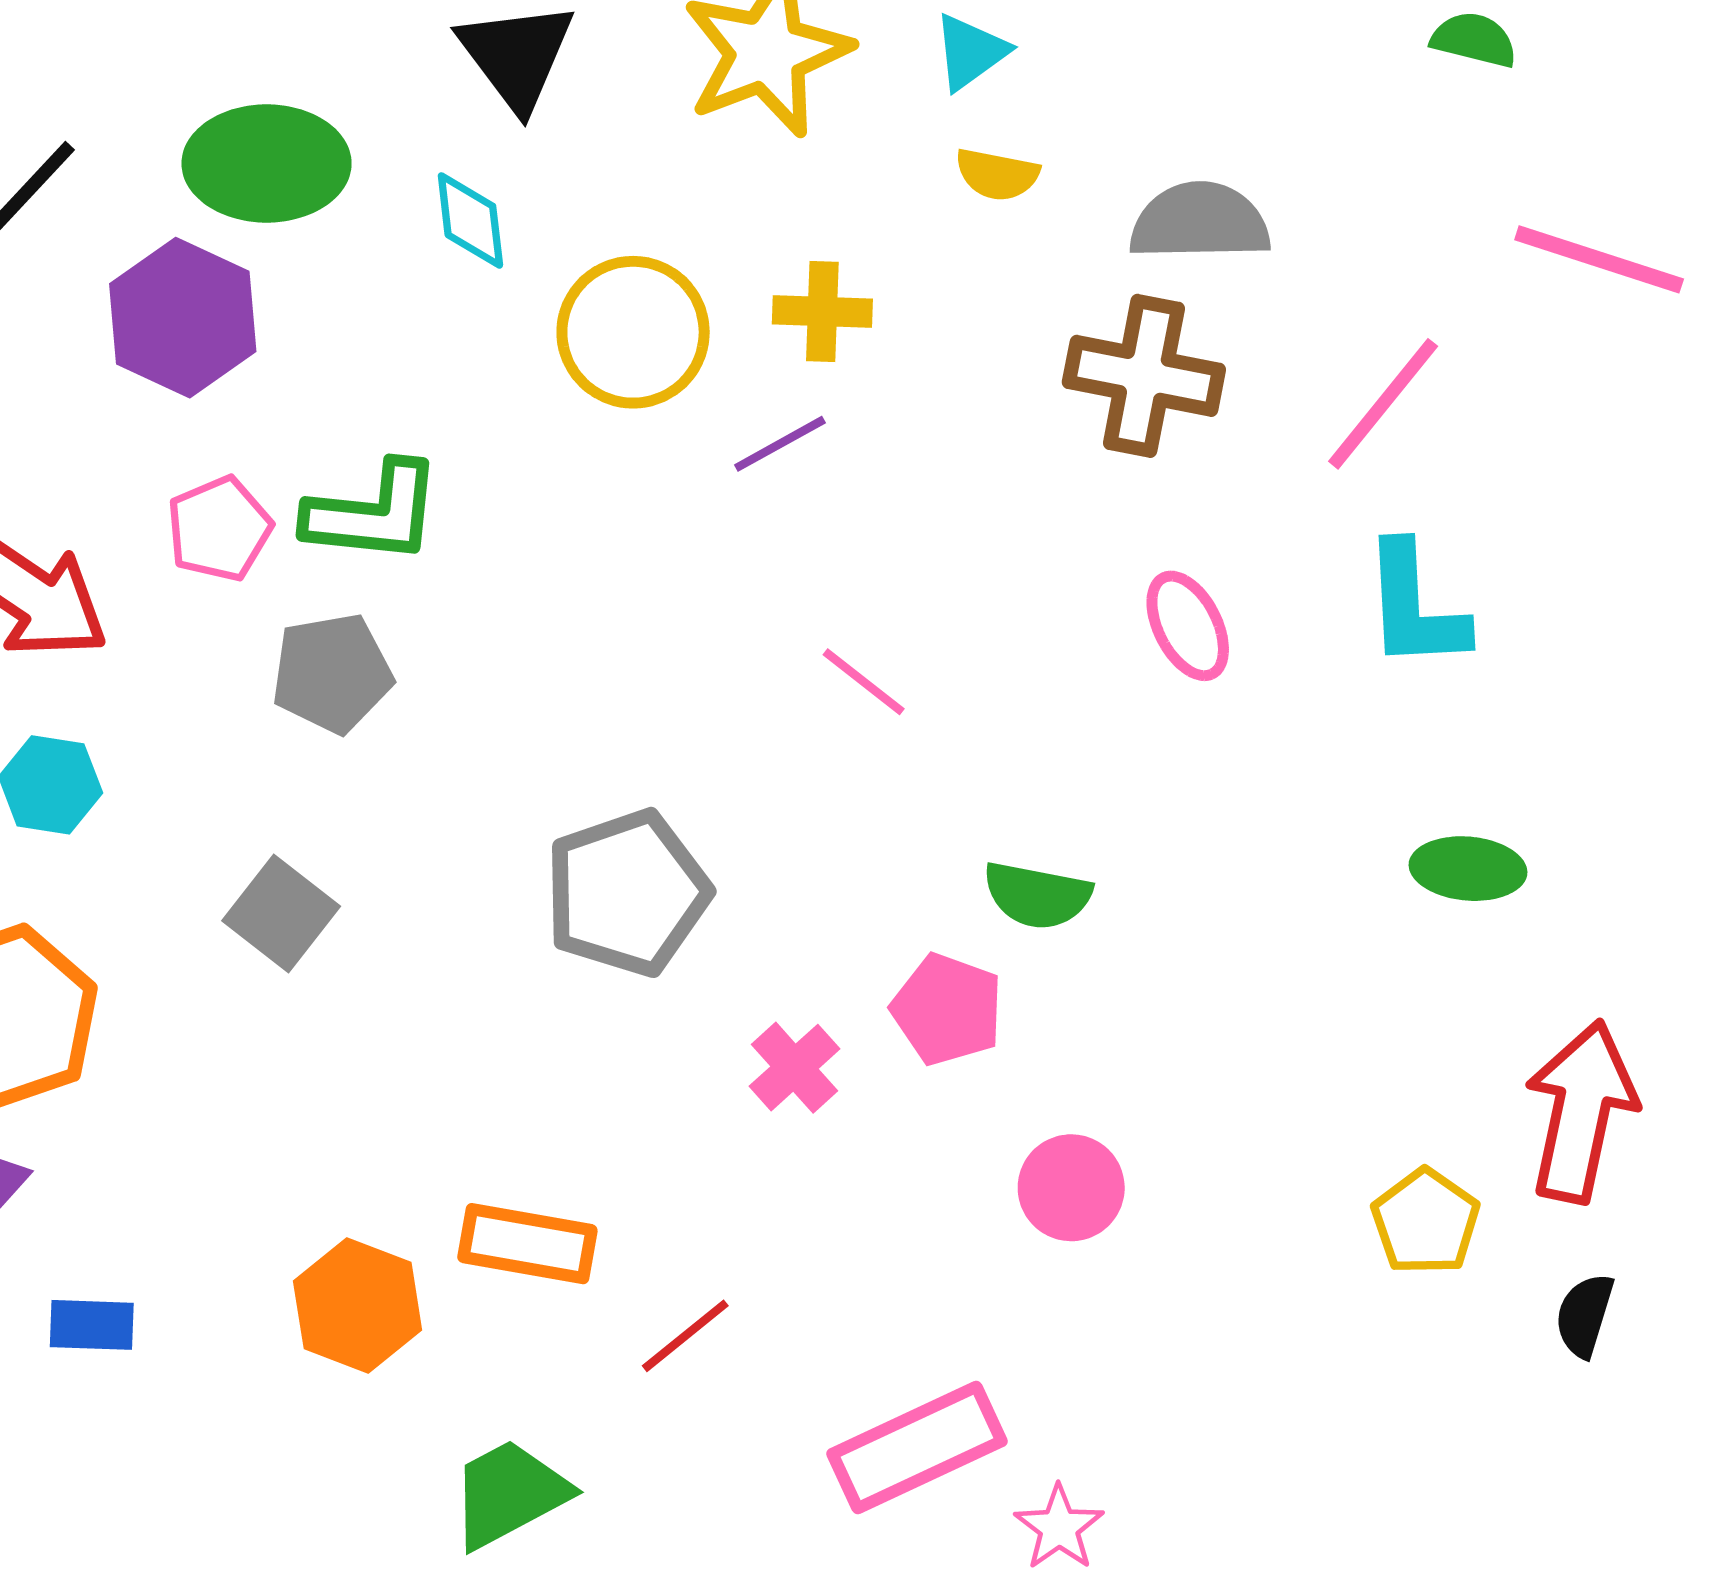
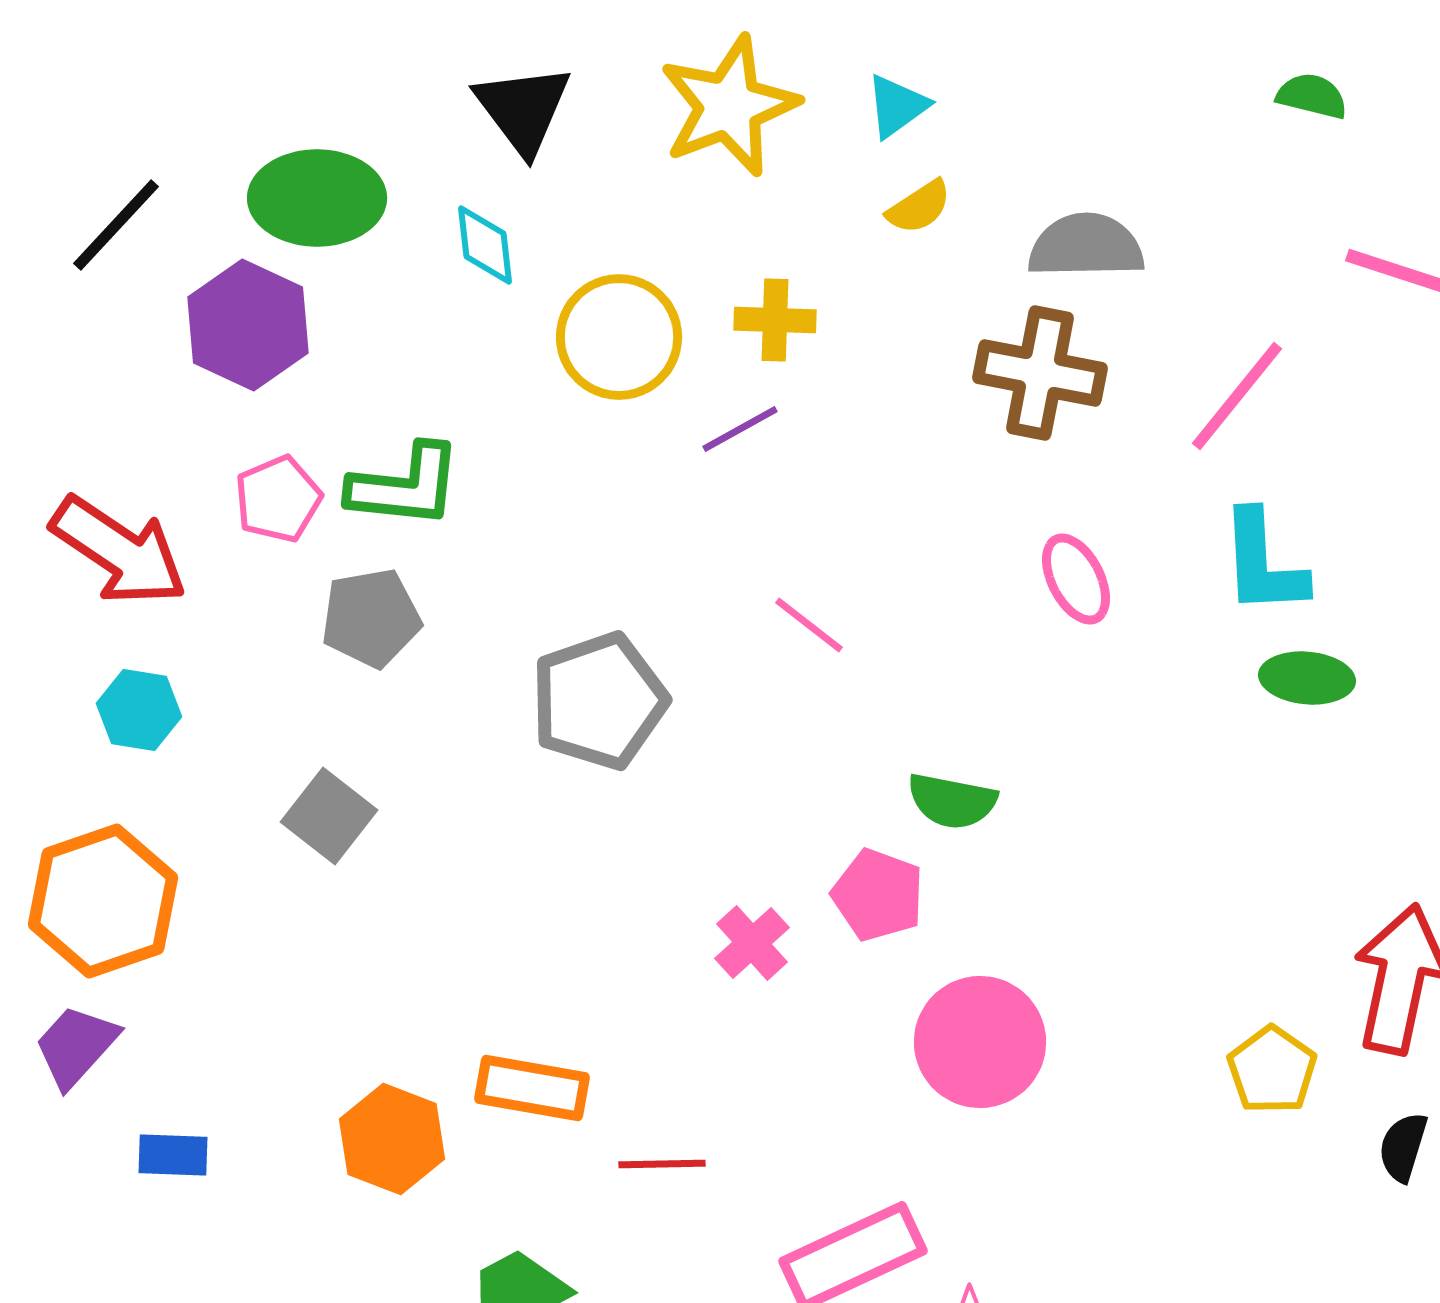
yellow semicircle: (997, 174) -> (919, 207), turned -44
green ellipse: (1468, 869) -> (1307, 678), moved
gray pentagon: (627, 893) -> (599, 701), moved
pink circle: (1071, 1188) -> (980, 1042), size x1.5
red line: (685, 1336) -> (662, 1164), turned 38

